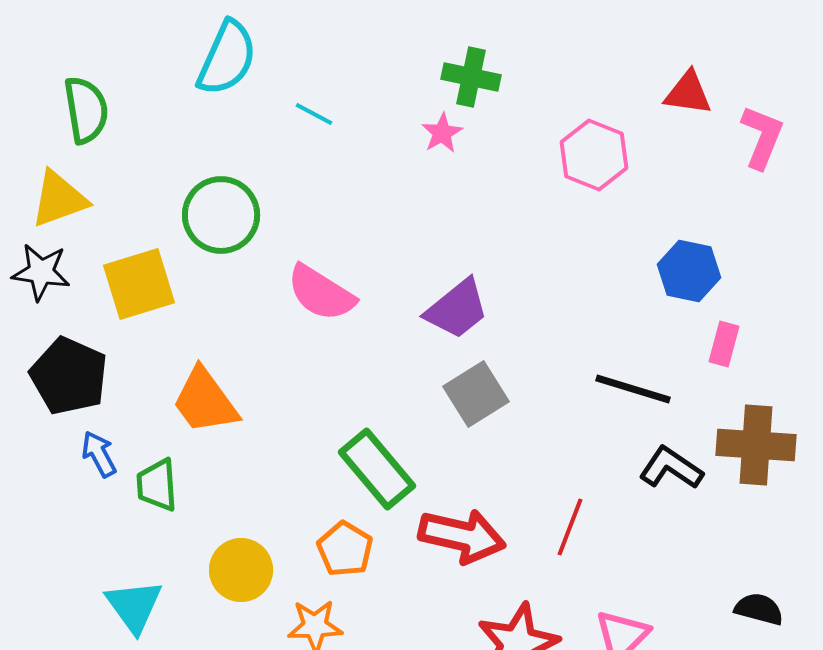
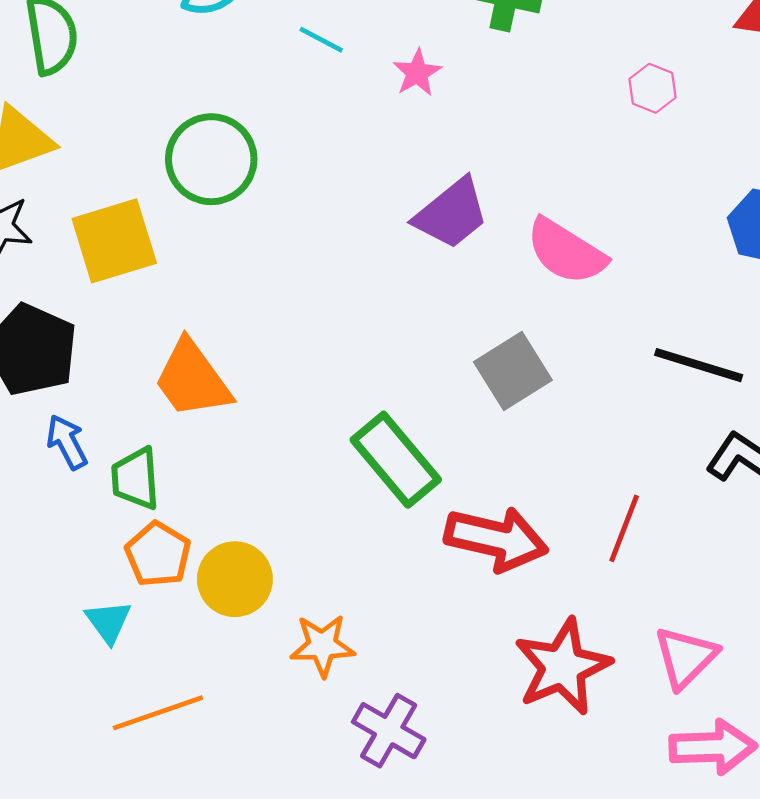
pink star: (442, 133) -> (417, 73), moved
pink hexagon: (594, 155) -> (652, 88), size x0.6
pink semicircle: (321, 293) -> (566, 251), moved
purple trapezoid: (457, 309) -> (451, 214), moved
orange pentagon: (345, 549) -> (158, 554), moved
cyan triangle: (134, 606) -> (108, 622), size x0.7

